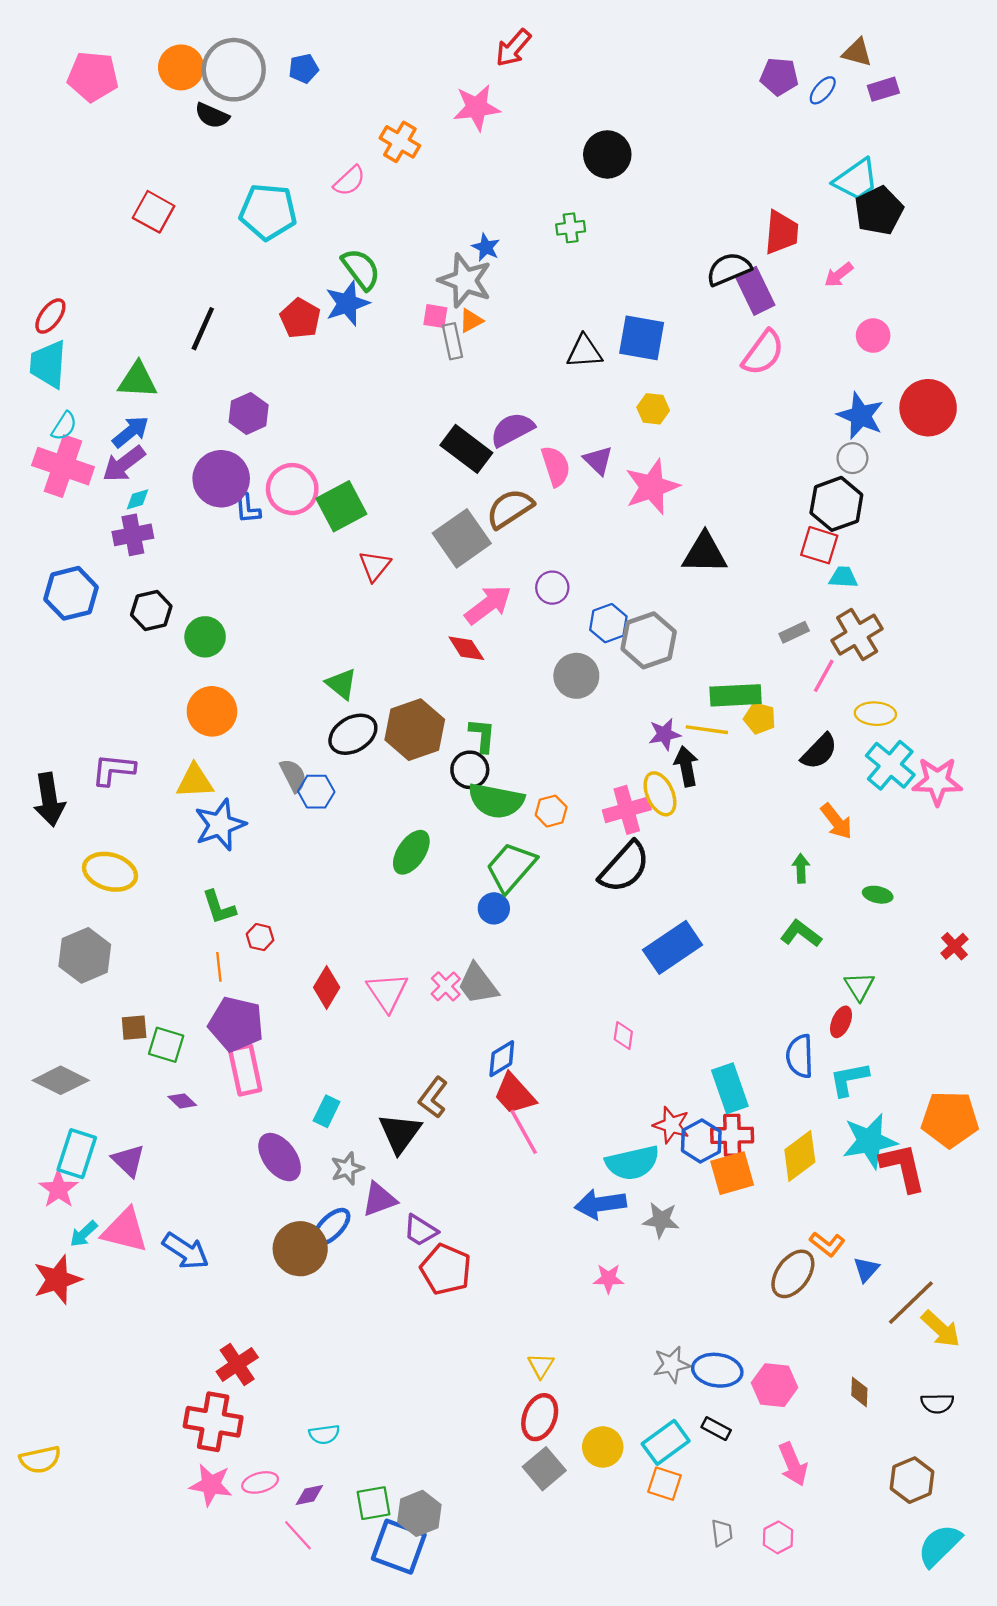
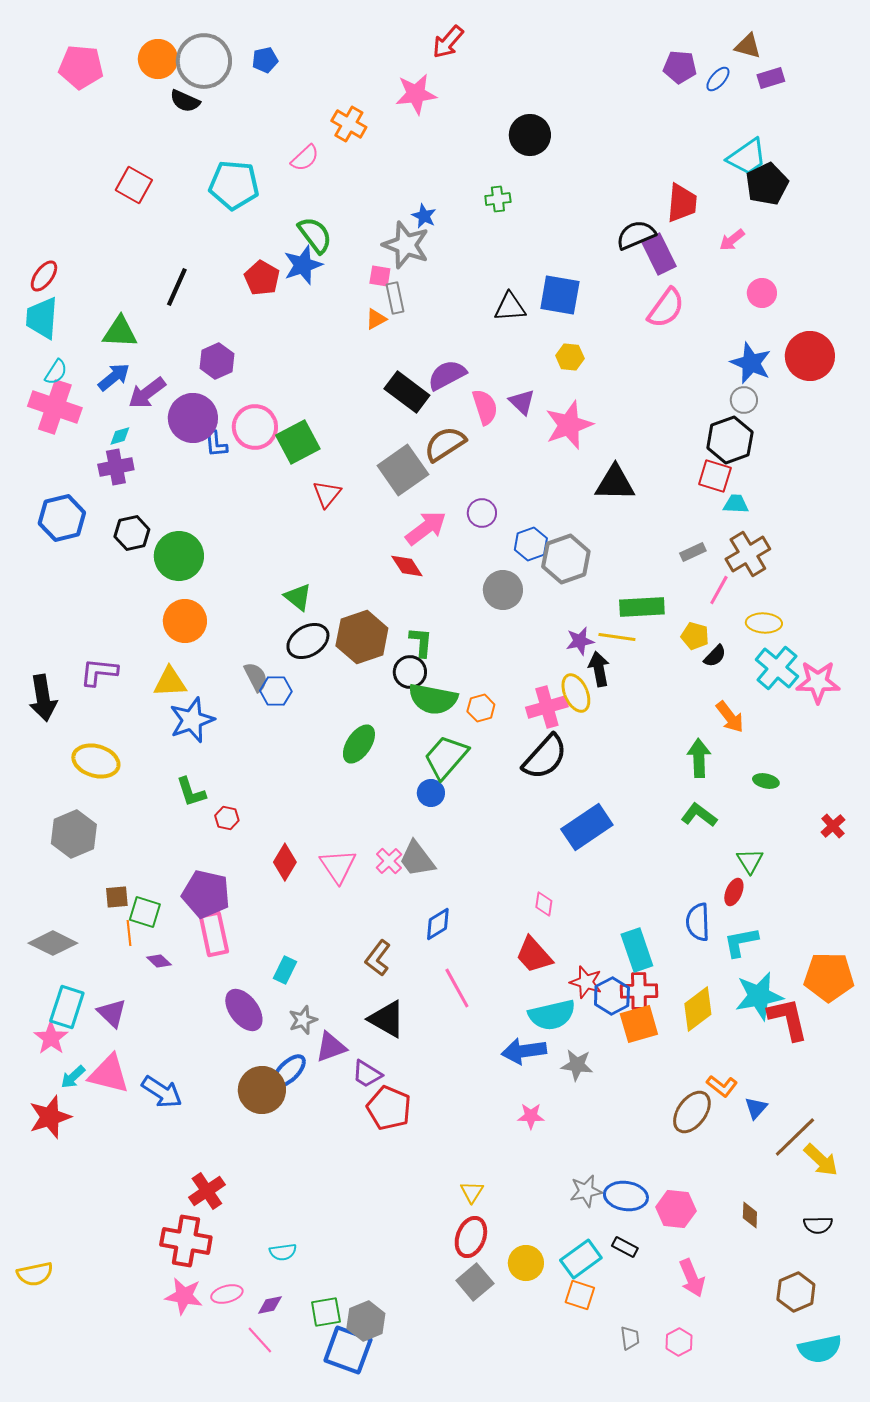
orange triangle: (471, 321) -> (376, 319), moved
purple arrow: (124, 464) -> (147, 393), moved
green circle: (205, 637) -> (179, 556), size x1.4
yellow pentagon: (760, 718) -> (695, 636), moved
black semicircle: (819, 751) -> (715, 656), size x0.7
green arrow: (801, 868) -> (699, 758), size x1.5
orange line: (219, 967) -> (129, 933), moved
red trapezoid: (514, 1094) -> (534, 955), moved
black triangle: (400, 1133) -> (387, 1019), moved, turned -36
cyan semicircle: (940, 1545) -> (820, 1349), turned -147

